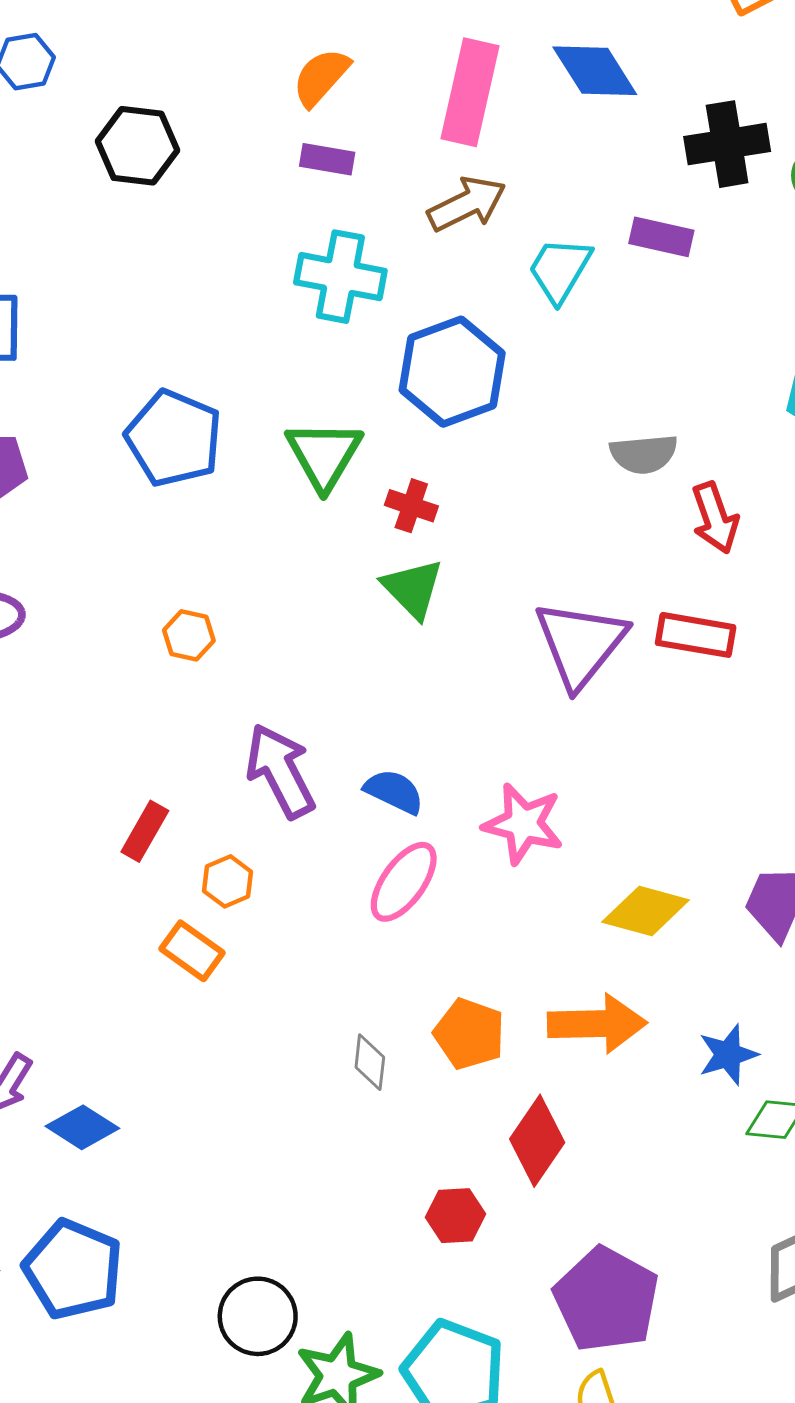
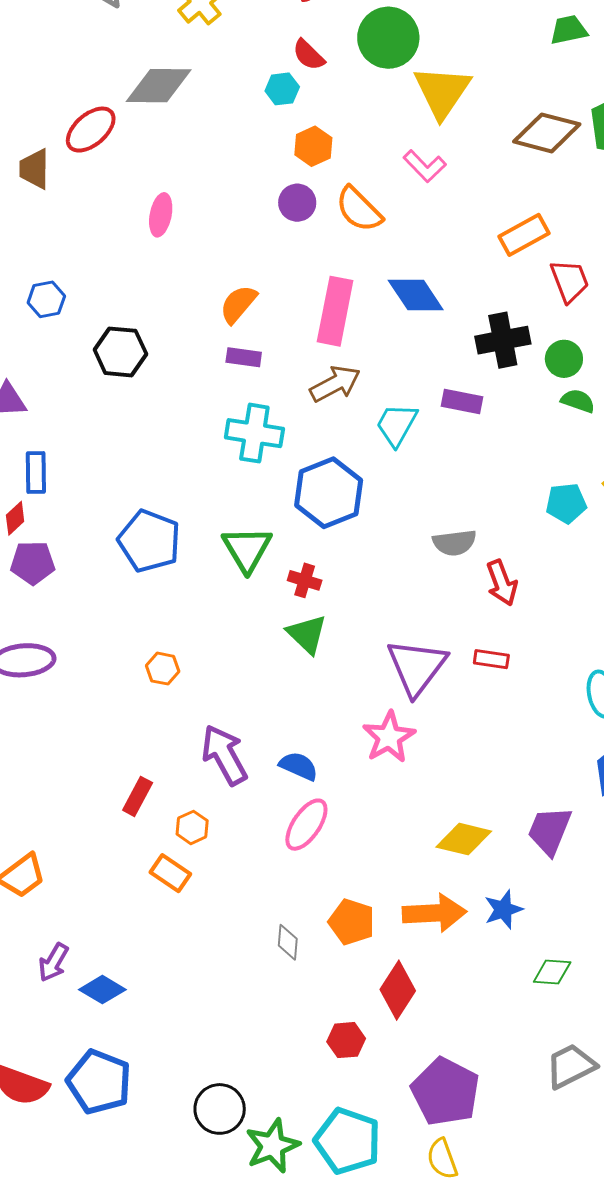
red rectangle: (696, 635) -> (491, 659), size x0.7
pink star: (523, 824) -> (389, 737), moved, turned 30
blue star: (728, 1055) -> (503, 910), moved

